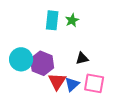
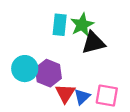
green star: (72, 20) -> (82, 25), size x1.5
black triangle: (82, 58) -> (93, 43), moved, size x1.6

